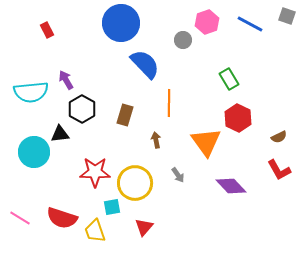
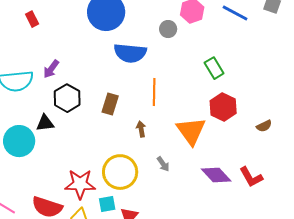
blue semicircle: (145, 64) -> (130, 53), turned 140
purple arrow: (66, 80) -> (51, 69), turned -114
red L-shape: (279, 170) -> (251, 177), moved
red star: (95, 172) -> (80, 184), moved
cyan square: (112, 207) -> (107, 204), moved

